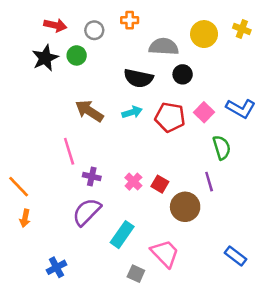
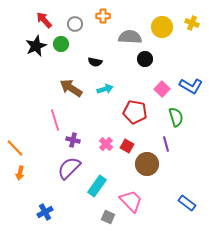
red arrow: (55, 25) -> (44, 20), turned -144
black semicircle: (138, 78) -> (95, 62), moved, size x0.6
red pentagon: (170, 117) -> (135, 112), moved

